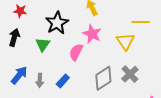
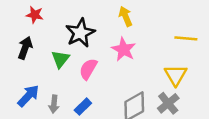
yellow triangle: (125, 41) -> (176, 75), moved
pink semicircle: (76, 52) -> (88, 69), moved

